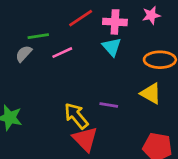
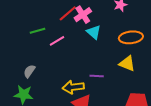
pink cross: (115, 22) -> (83, 15), moved, turned -30
gray semicircle: (24, 54) -> (29, 71), moved
yellow arrow: (76, 116) -> (73, 87), turned -50

